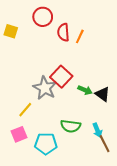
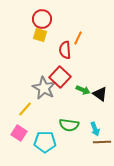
yellow square: (11, 31) -> (40, 35), moved
red semicircle: (63, 32) -> (65, 50), moved
pink square: (19, 134) -> (19, 133), turned -35
brown line: (105, 144) -> (102, 142), turned -66

